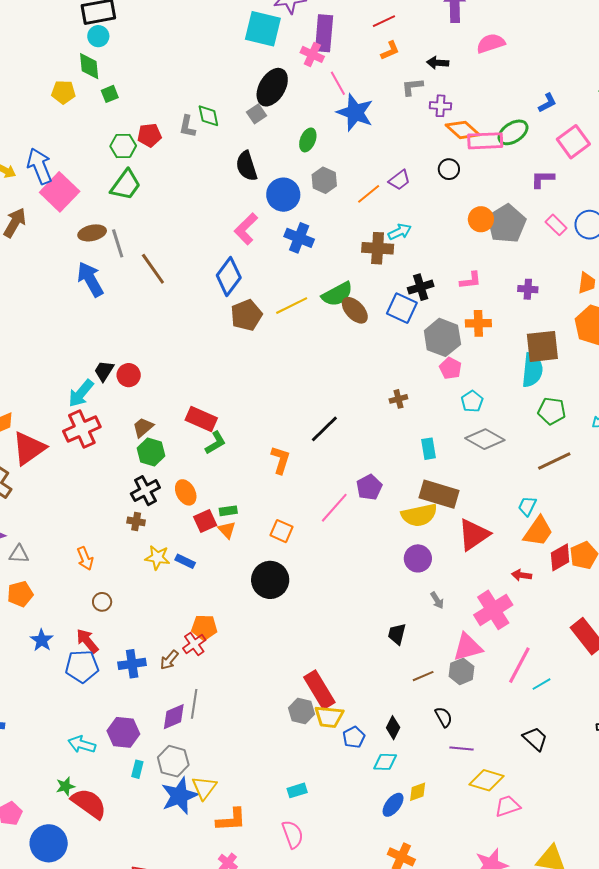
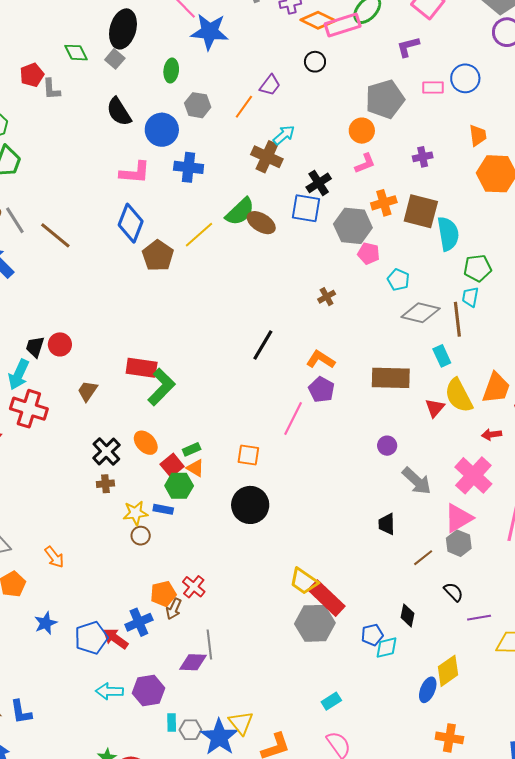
green diamond: (208, 116) -> (76, 53), moved
red pentagon: (149, 135) -> (32, 75), moved
orange circle: (481, 219) -> (362, 131), moved
gray pentagon: (507, 224) -> (385, 99), turned 30
pink rectangle: (556, 225) -> (433, 88), turned -30
pink L-shape: (246, 229) -> (135, 172), turned -116
brown cross: (378, 248) -> (267, 157), turned 36
brown square: (542, 346) -> (421, 211), moved, turned 36
red cross: (82, 429) -> (29, 409), turned -33
green L-shape: (215, 443) -> (161, 387), size x1.5
cyan rectangle: (429, 449) -> (442, 356), moved
green hexagon: (151, 452) -> (179, 486), moved
orange L-shape: (281, 460) -> (321, 360), moved, turned -60
brown line: (554, 461) -> (457, 319), moved, turned -56
cyan trapezoid: (527, 506) -> (470, 297), moved
yellow semicircle: (419, 515) -> (459, 395), moved, turned 90
red triangle: (474, 535) -> (435, 408), size x0.6
orange arrow: (85, 558) -> (54, 557), moved
purple circle: (418, 558) -> (387, 446), size x0.7
gray arrow: (437, 600) -> (417, 481), size x1.8
brown circle: (102, 602) -> (141, 536), moved
orange pentagon: (204, 627) -> (163, 594), moved
blue star: (42, 640) -> (46, 623), turned 30
red arrow: (87, 641) -> (115, 639), moved
gray hexagon: (302, 711) -> (315, 623), size x1.5
purple diamond: (174, 717) -> (193, 662), turned 40
yellow trapezoid: (329, 717) -> (304, 581), moved, turned 44
blue pentagon: (354, 737) -> (372, 635), turned 30
cyan arrow: (82, 744) -> (109, 691), moved
gray hexagon: (173, 761) -> (190, 730), moved, size x0.7
cyan diamond: (385, 762) -> (386, 648), moved
yellow diamond: (418, 792) -> (448, 671), size x1.5

